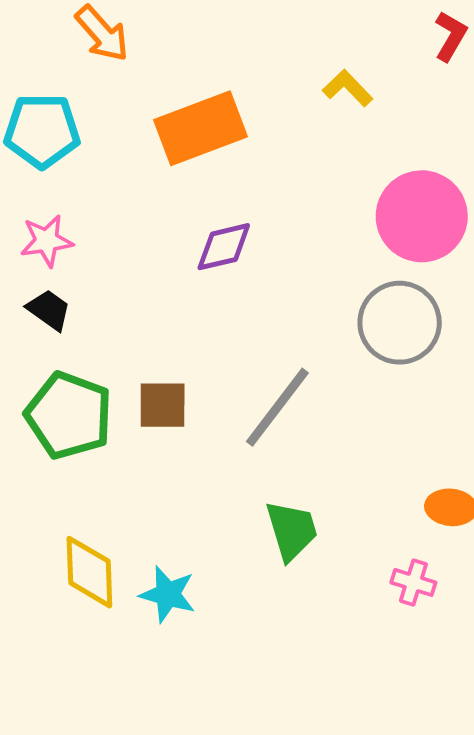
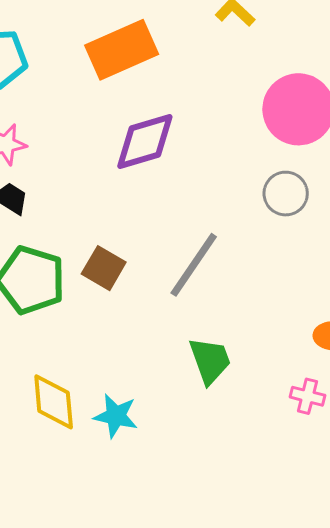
purple diamond: (224, 247) -> (145, 141), size x1.4
gray circle: (400, 323) -> (286, 194), size x0.7
brown square: (163, 405) -> (104, 268), turned 33

